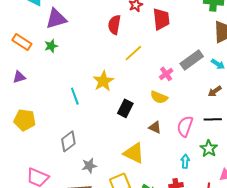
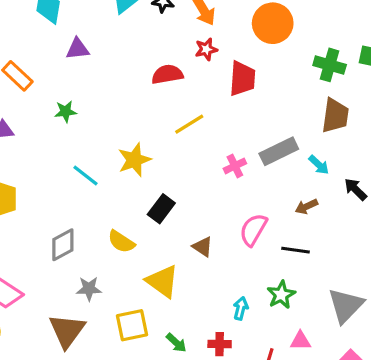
purple triangle: (56, 19) -> (78, 49), size x0.7
red semicircle: (114, 25) -> (167, 74), turned 60
green star: (51, 46) -> (66, 112), moved
cyan line: (75, 96) -> (86, 176), turned -42
yellow semicircle: (159, 97) -> (121, 242), moved
pink semicircle: (185, 126) -> (253, 230), moved

